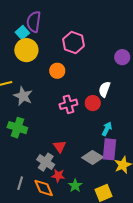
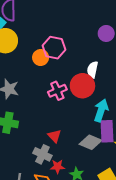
pink hexagon: (74, 42) -> (54, 48), moved
red circle: (93, 103) -> (82, 86), size x1.5
cyan arrow: (107, 129) -> (101, 110), size x1.5

